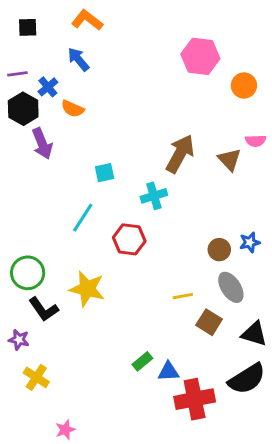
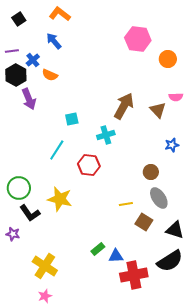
black square: (28, 27) -> (19, 19), turned -32
blue star: (250, 242) -> (172, 145), moved
yellow cross: (36, 377) -> (45, 266), moved, size x1.4

